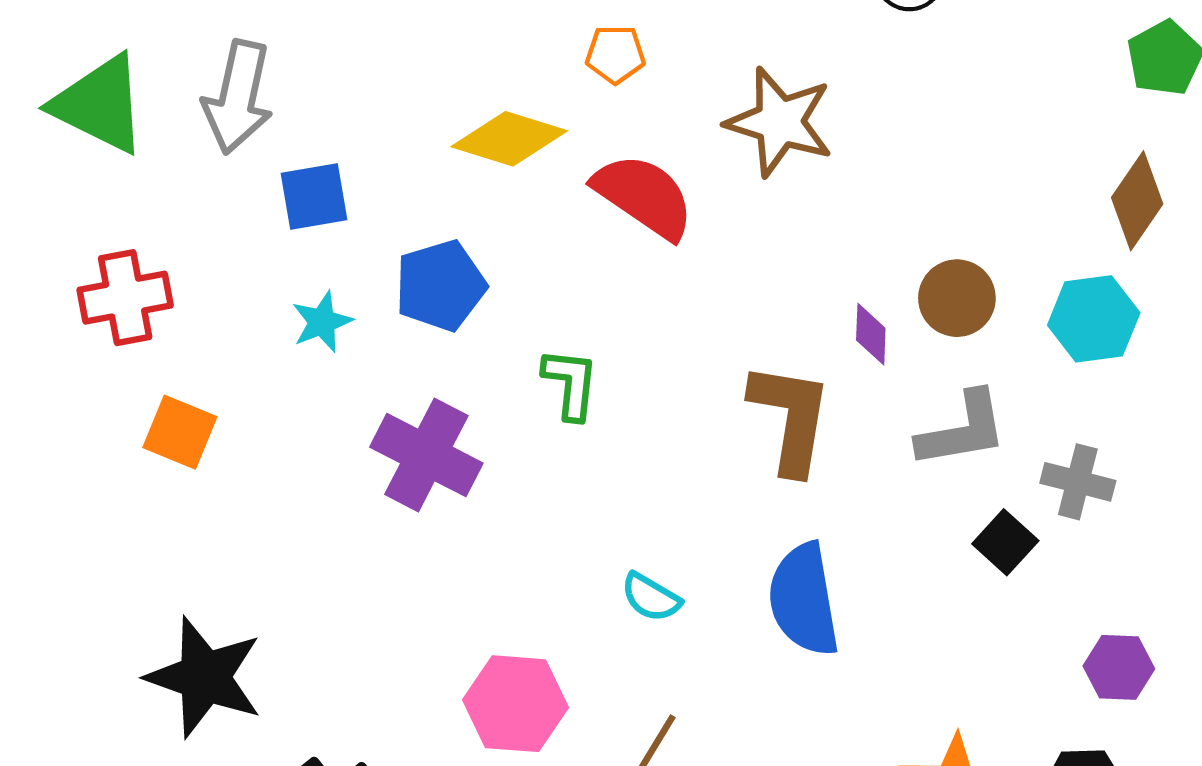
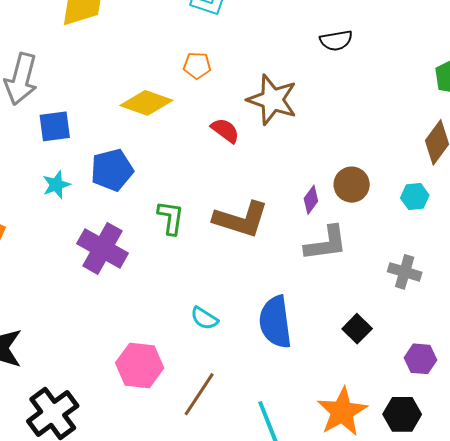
red semicircle: (644, 196) -> (225, 130), moved, size x0.6
cyan hexagon: (1094, 319) -> (415, 197), size x0.7
purple diamond: (871, 334) -> (311, 200), turned 32
brown L-shape: (791, 418) -> (241, 219), moved, turned 96
gray L-shape: (962, 430) -> (326, 243), moved
black square: (1005, 542) -> (357, 329), moved

